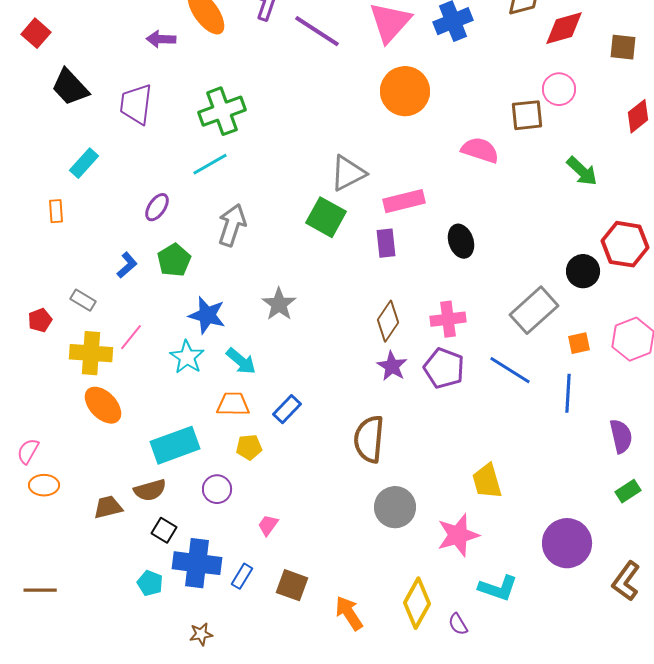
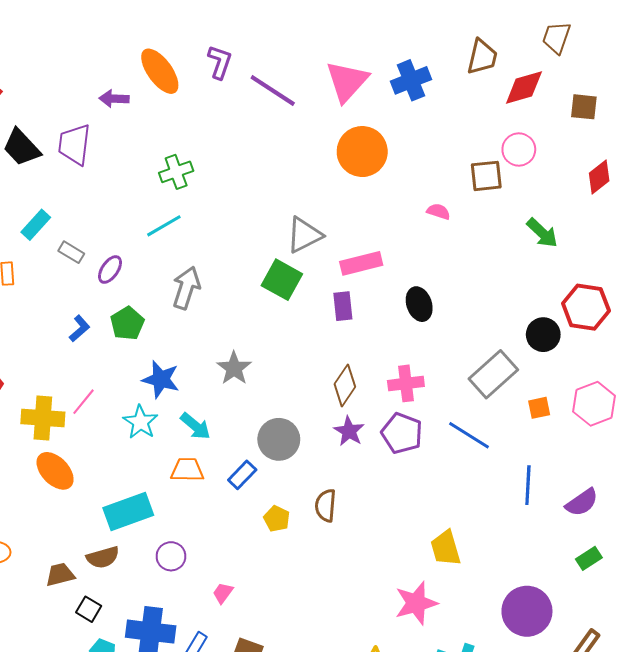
purple trapezoid: (136, 104) -> (74, 144), moved
green cross: (222, 111) -> (176, 172), size x0.7
pink semicircle: (480, 150) -> (438, 212), size x0.6
gray rectangle: (83, 300) -> (71, 252), moved
blue line: (568, 393) -> (528, 485), moved
purple semicircle: (621, 436) -> (582, 502), turned 68
brown semicircle: (369, 439) -> (326, 505), size x0.7
yellow pentagon: (249, 447) -> (277, 519), moved, turned 30
gray circle: (395, 507) -> (279, 439), moved
black square: (164, 530) -> (89, 609), moved

